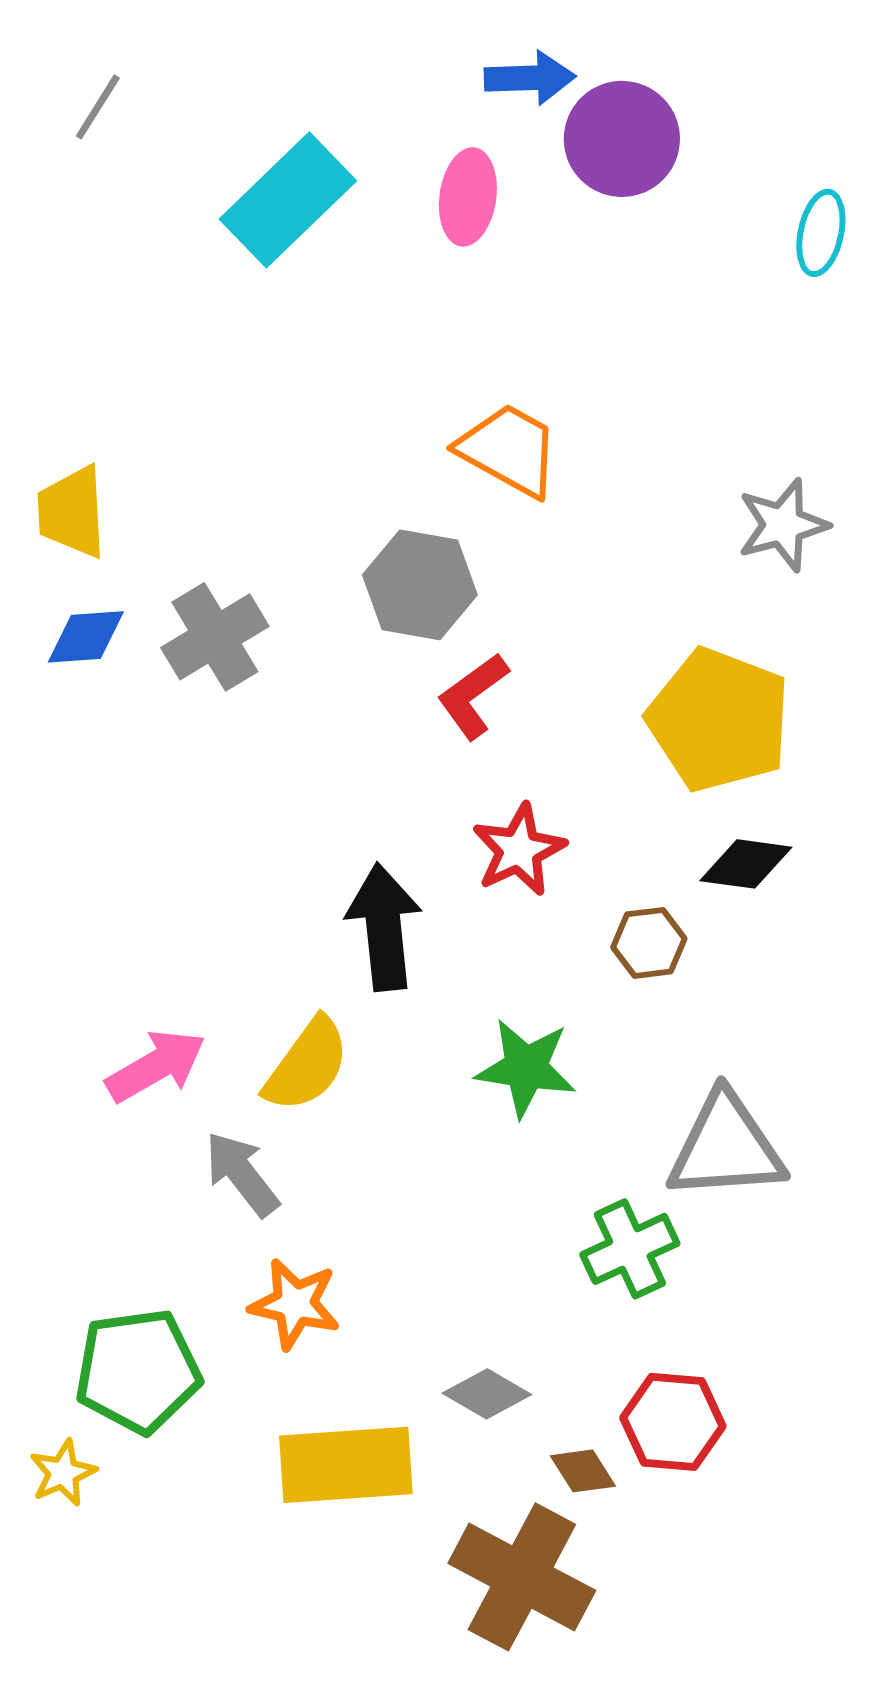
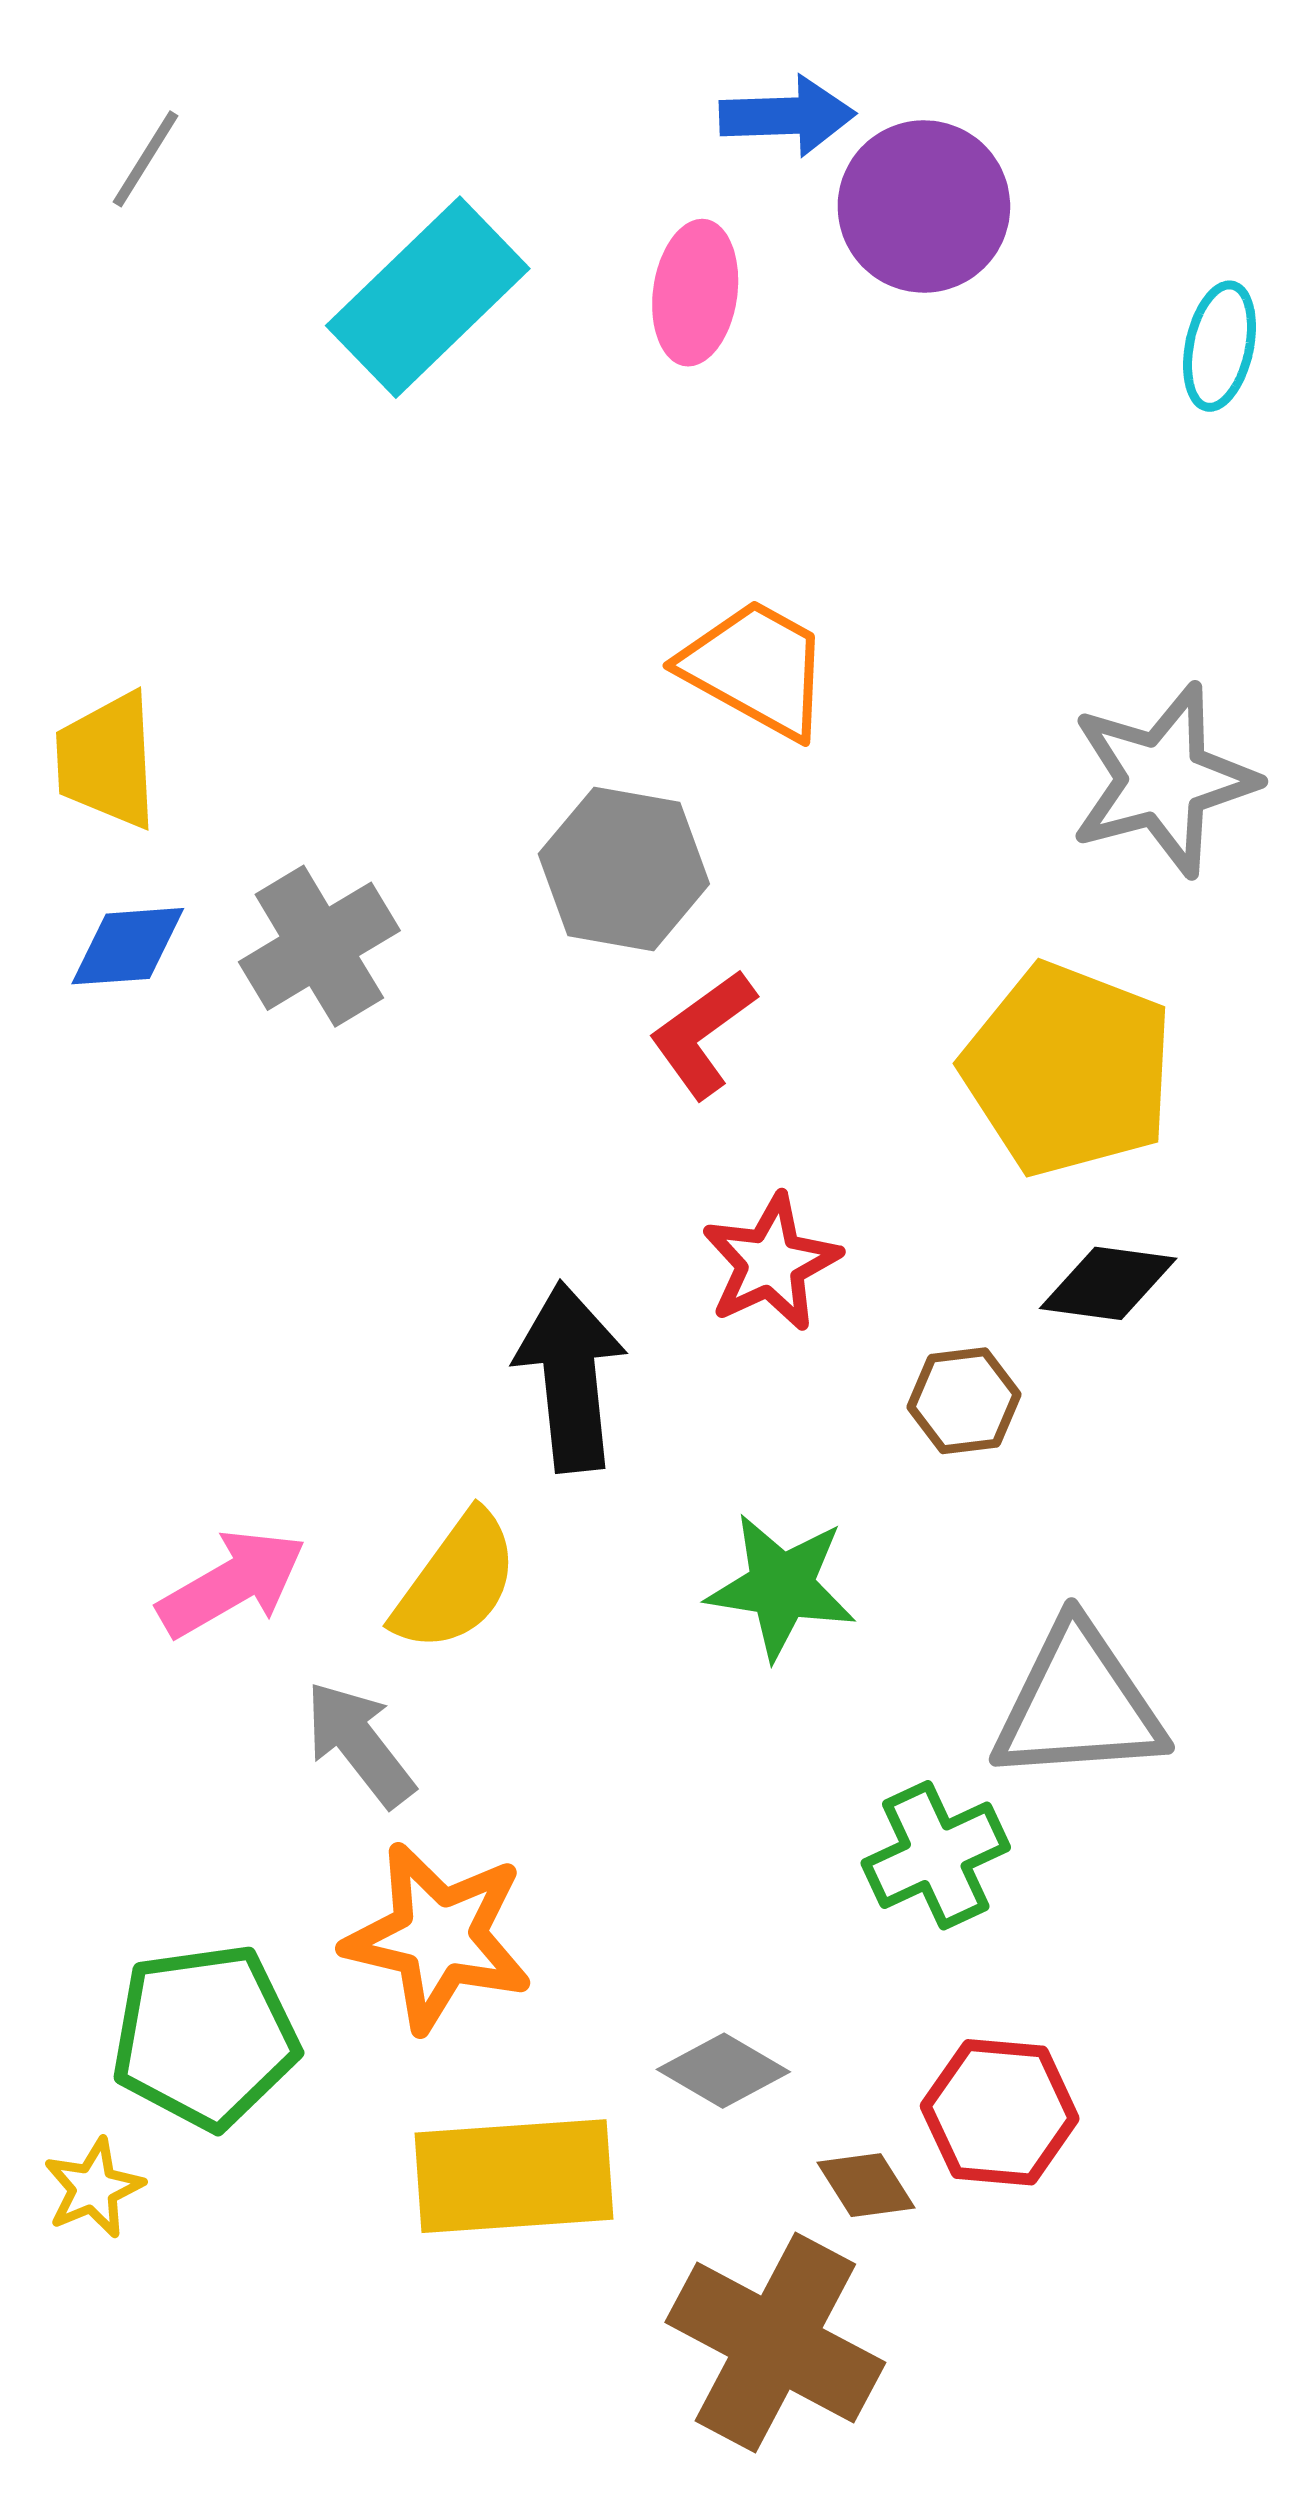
gray star: (783, 525) -> (1163, 780), size x1.4
orange star: (295, 1304) -> (438, 1937), size x1.4

